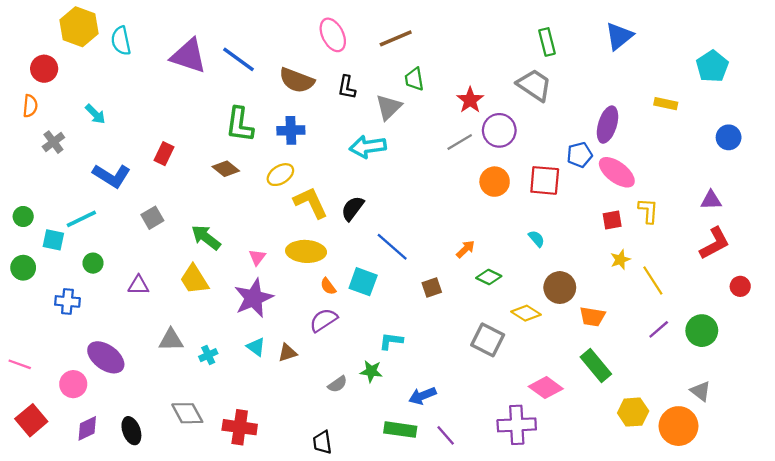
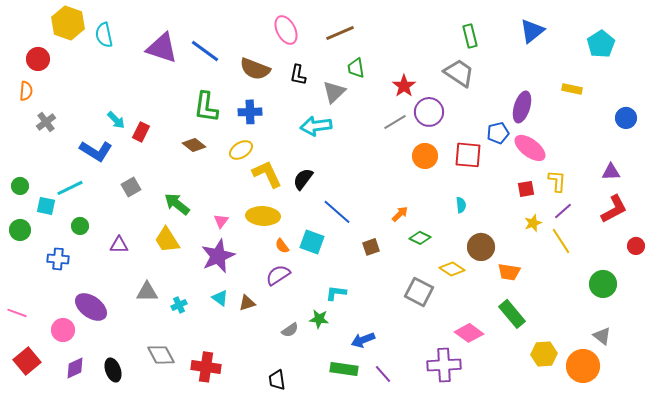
cyan pentagon: (712, 66) -> (601, 44), moved
cyan arrow: (95, 114) -> (116, 120), moved
cyan semicircle: (536, 239) -> (461, 205), turned 35
purple line: (659, 329) -> (563, 211), moved

